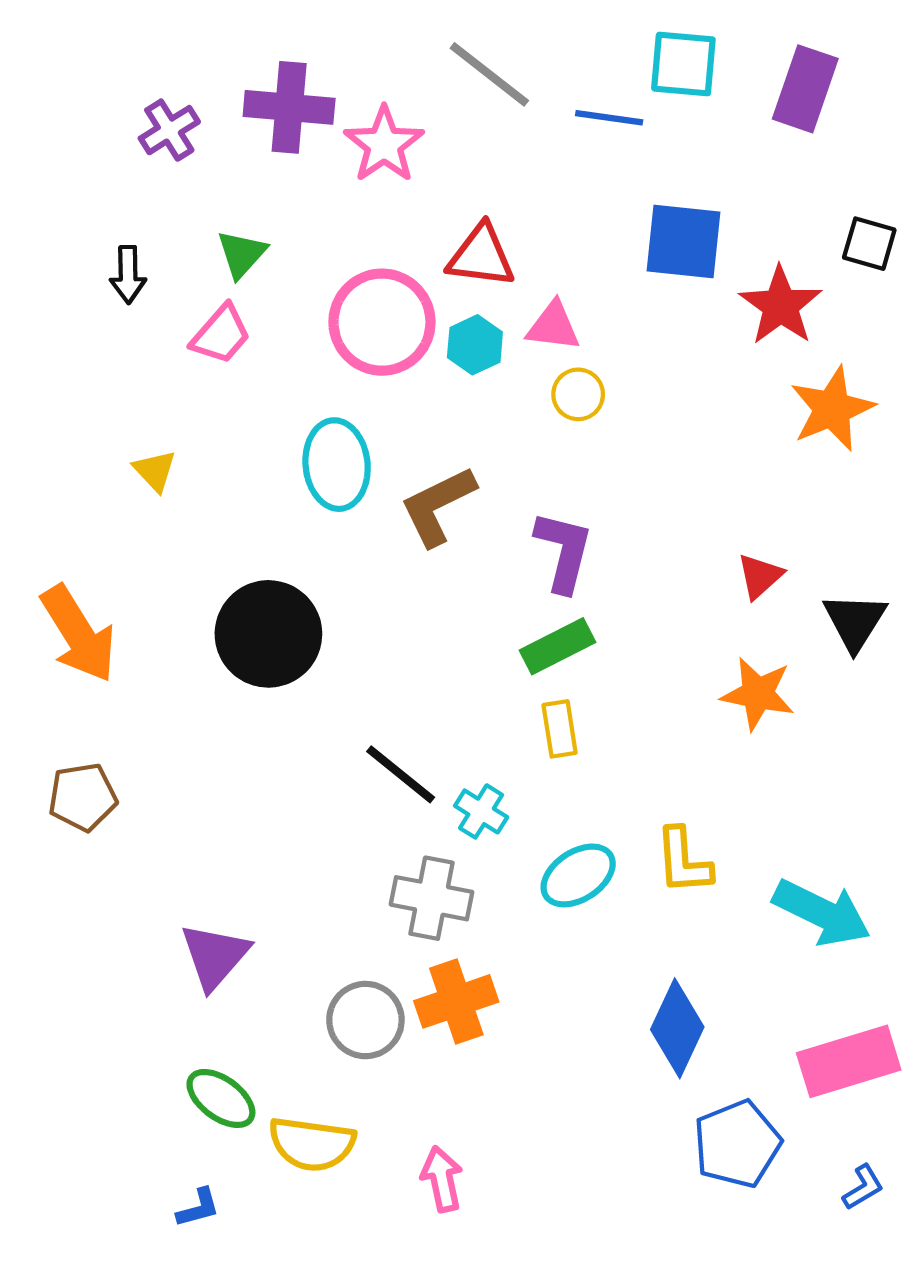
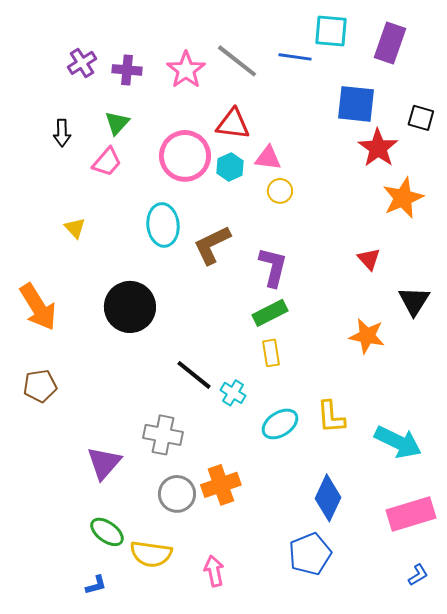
gray line: (489, 74) -> (237, 61), moved
purple cross: (289, 107) -> (127, 70), moved, size x0.7
blue square: (683, 242) -> (356, 104), moved
red triangle: (760, 576) -> (369, 259), moved, turned -30
gray cross: (432, 898) -> (163, 435), moved
blue pentagon: (737, 1144) -> (310, 554), moved

